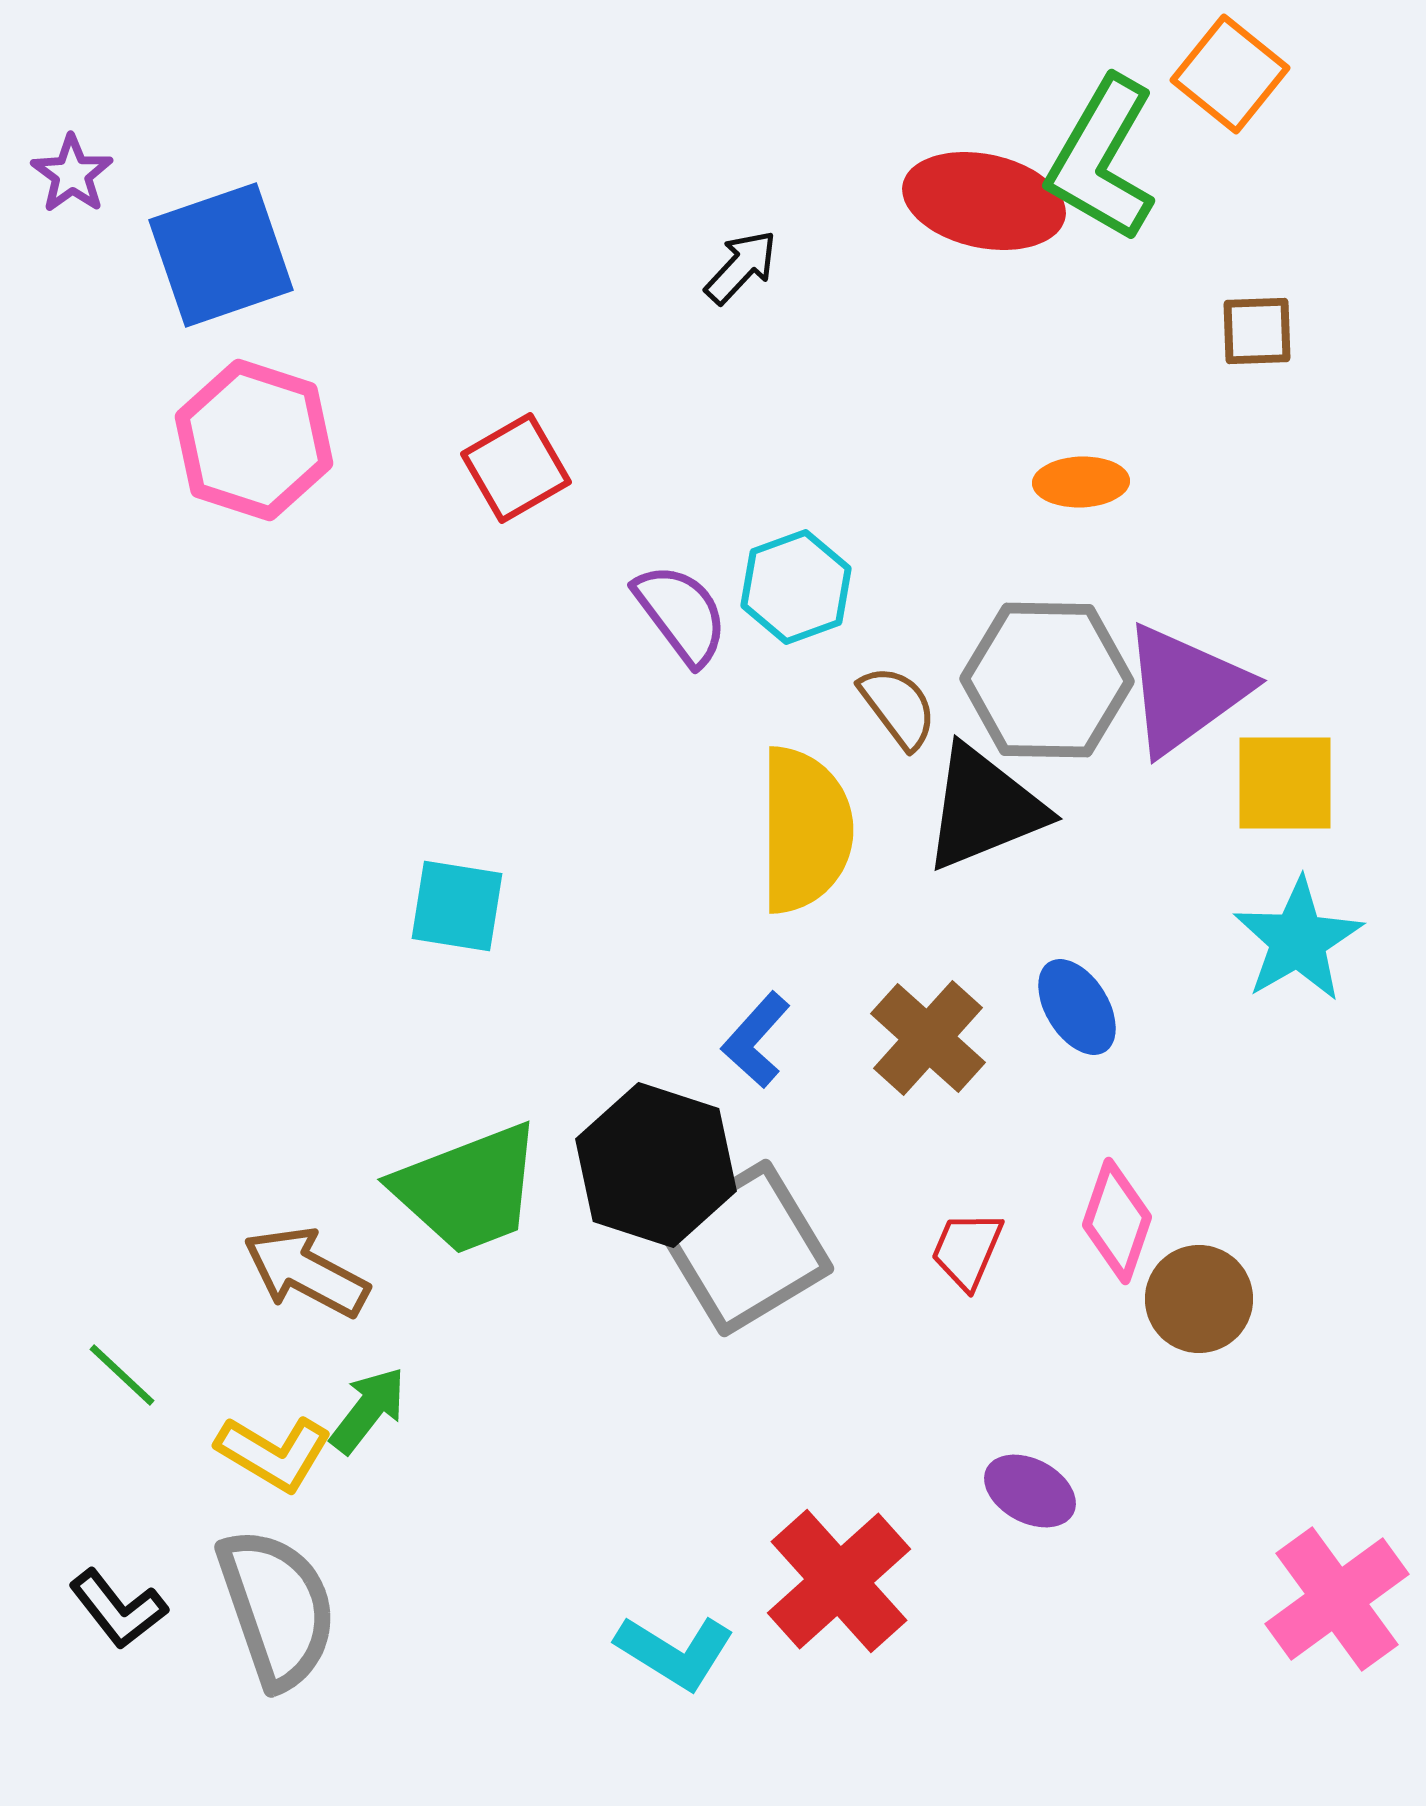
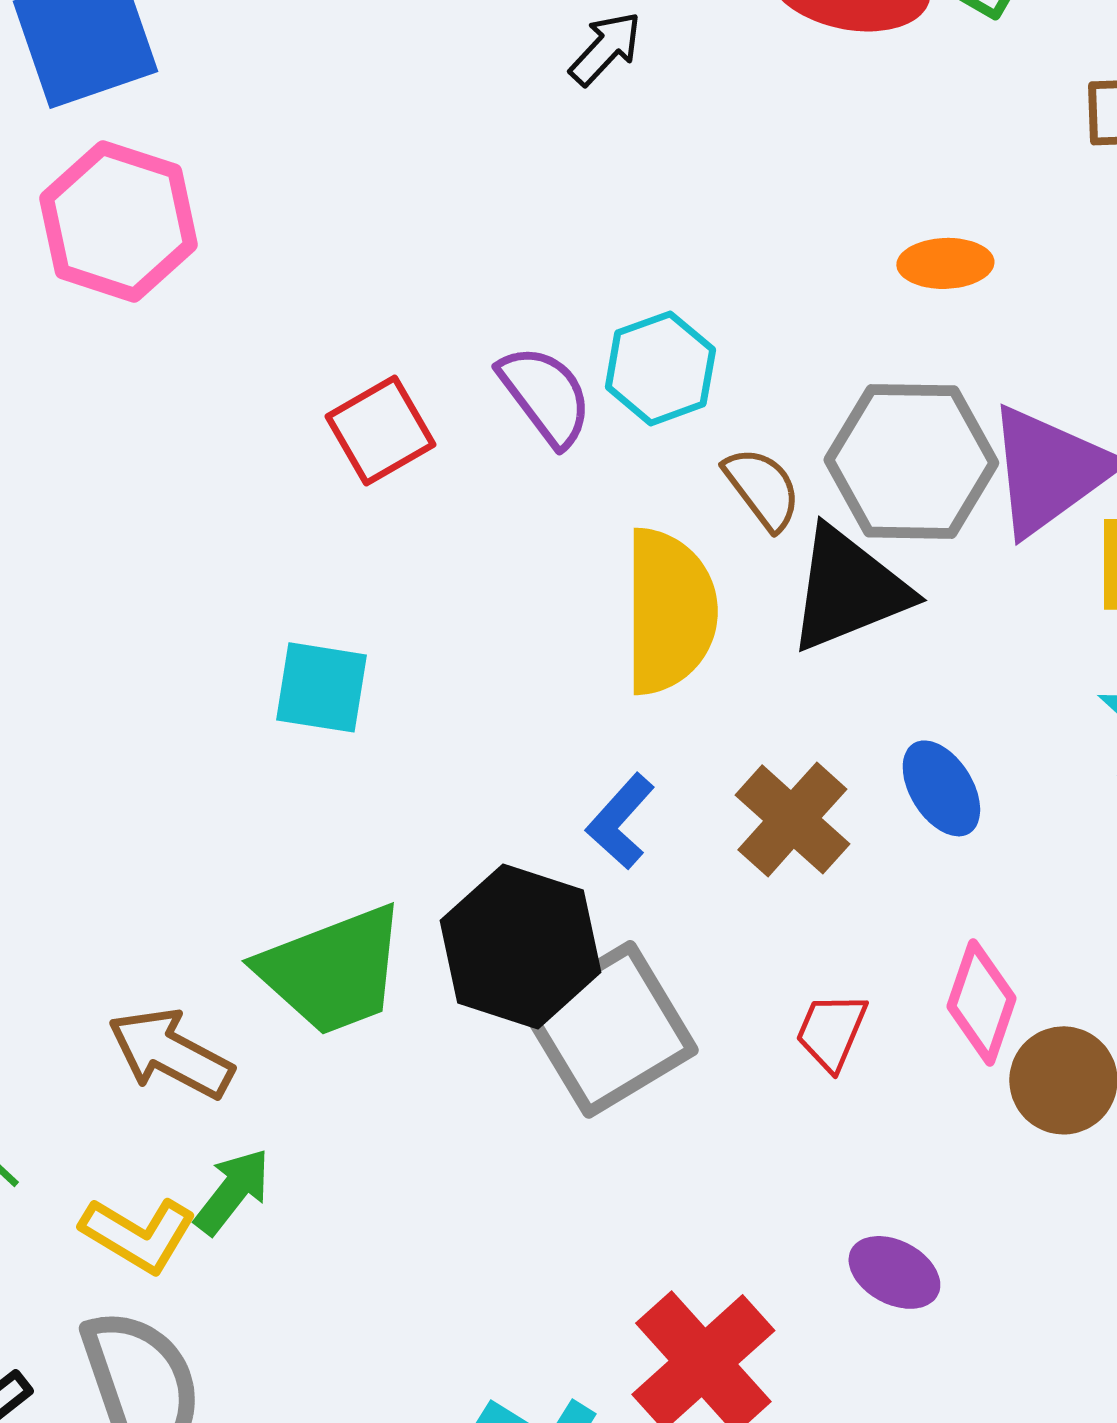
red square: (516, 468) -> (380, 430), moved

